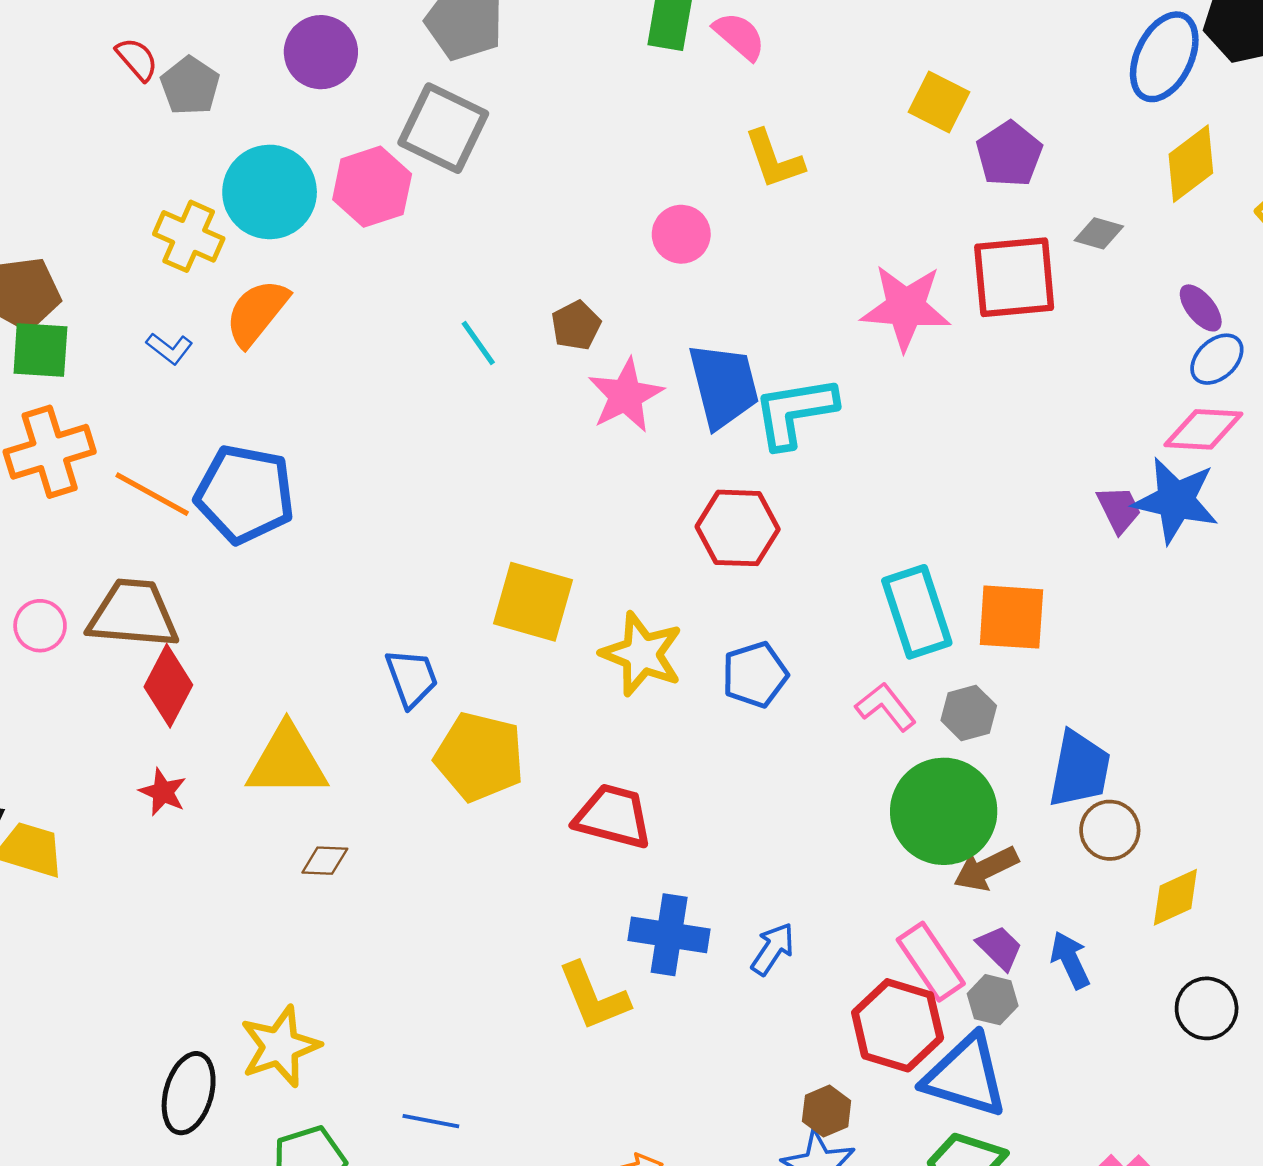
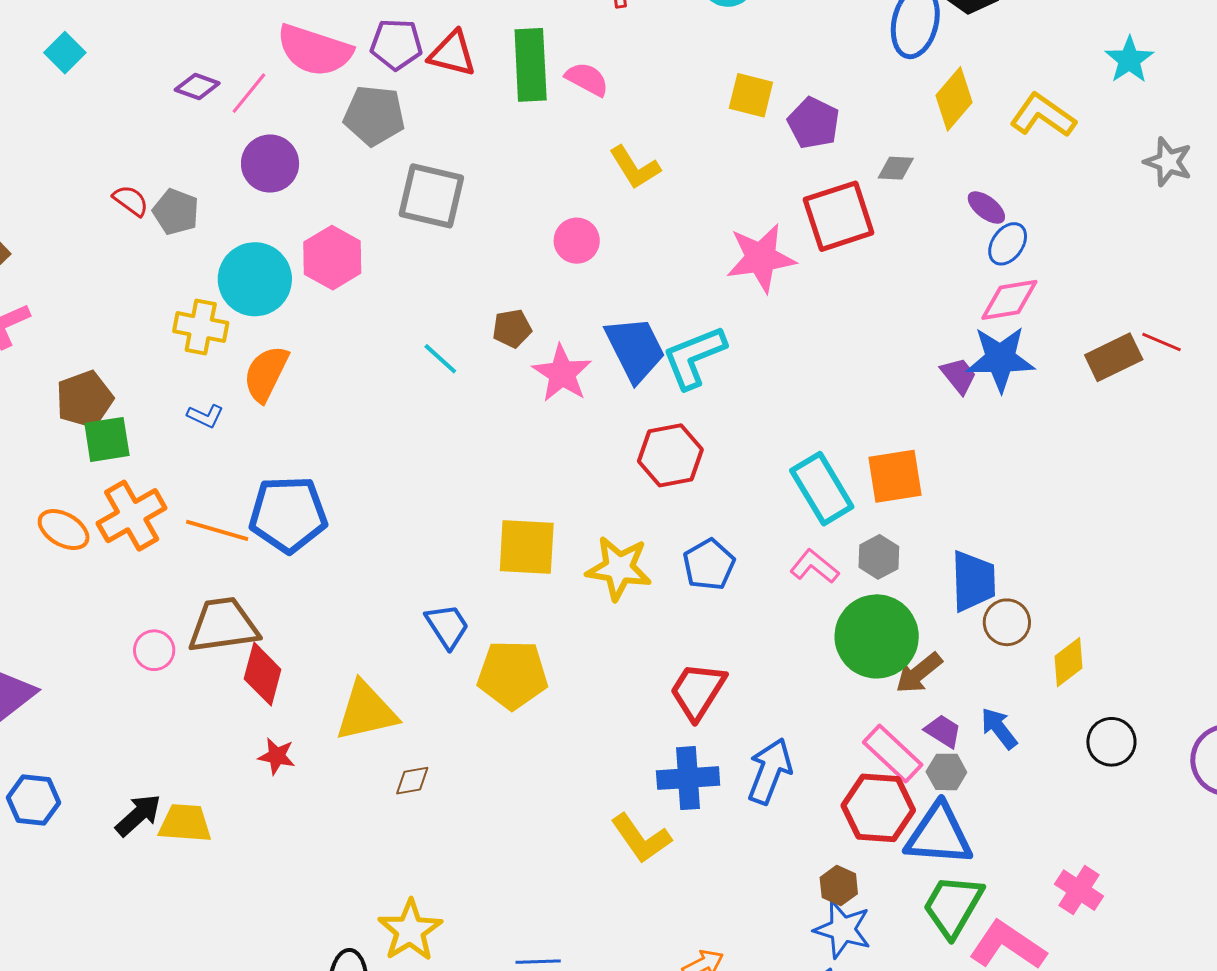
gray square: (443, 128) -> (431, 196), moved
brown pentagon: (576, 325) -> (512, 328), turned 30
red trapezoid: (613, 816) -> (698, 691), moved, turned -60
blue arrow: (773, 949) -> (770, 771), size x1.5

